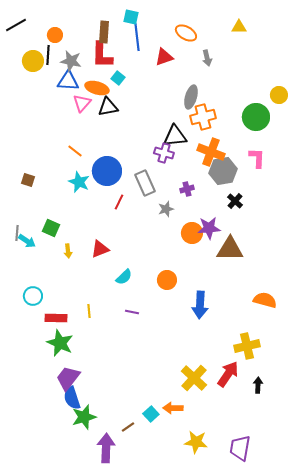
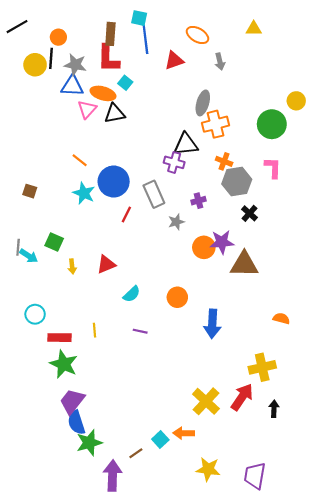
orange cross: (211, 152) -> (224, 161), size x0.6
orange semicircle: (265, 300) -> (281, 318), size x0.7

